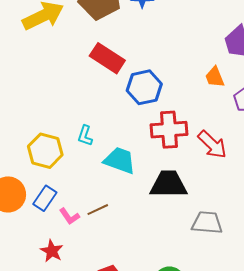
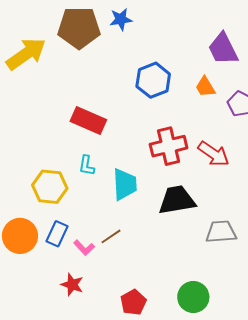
red rectangle: (107, 58) -> (88, 121), moved
blue hexagon: (144, 87) -> (153, 80), moved
cyan trapezoid: (120, 160) -> (125, 184), turned 76

